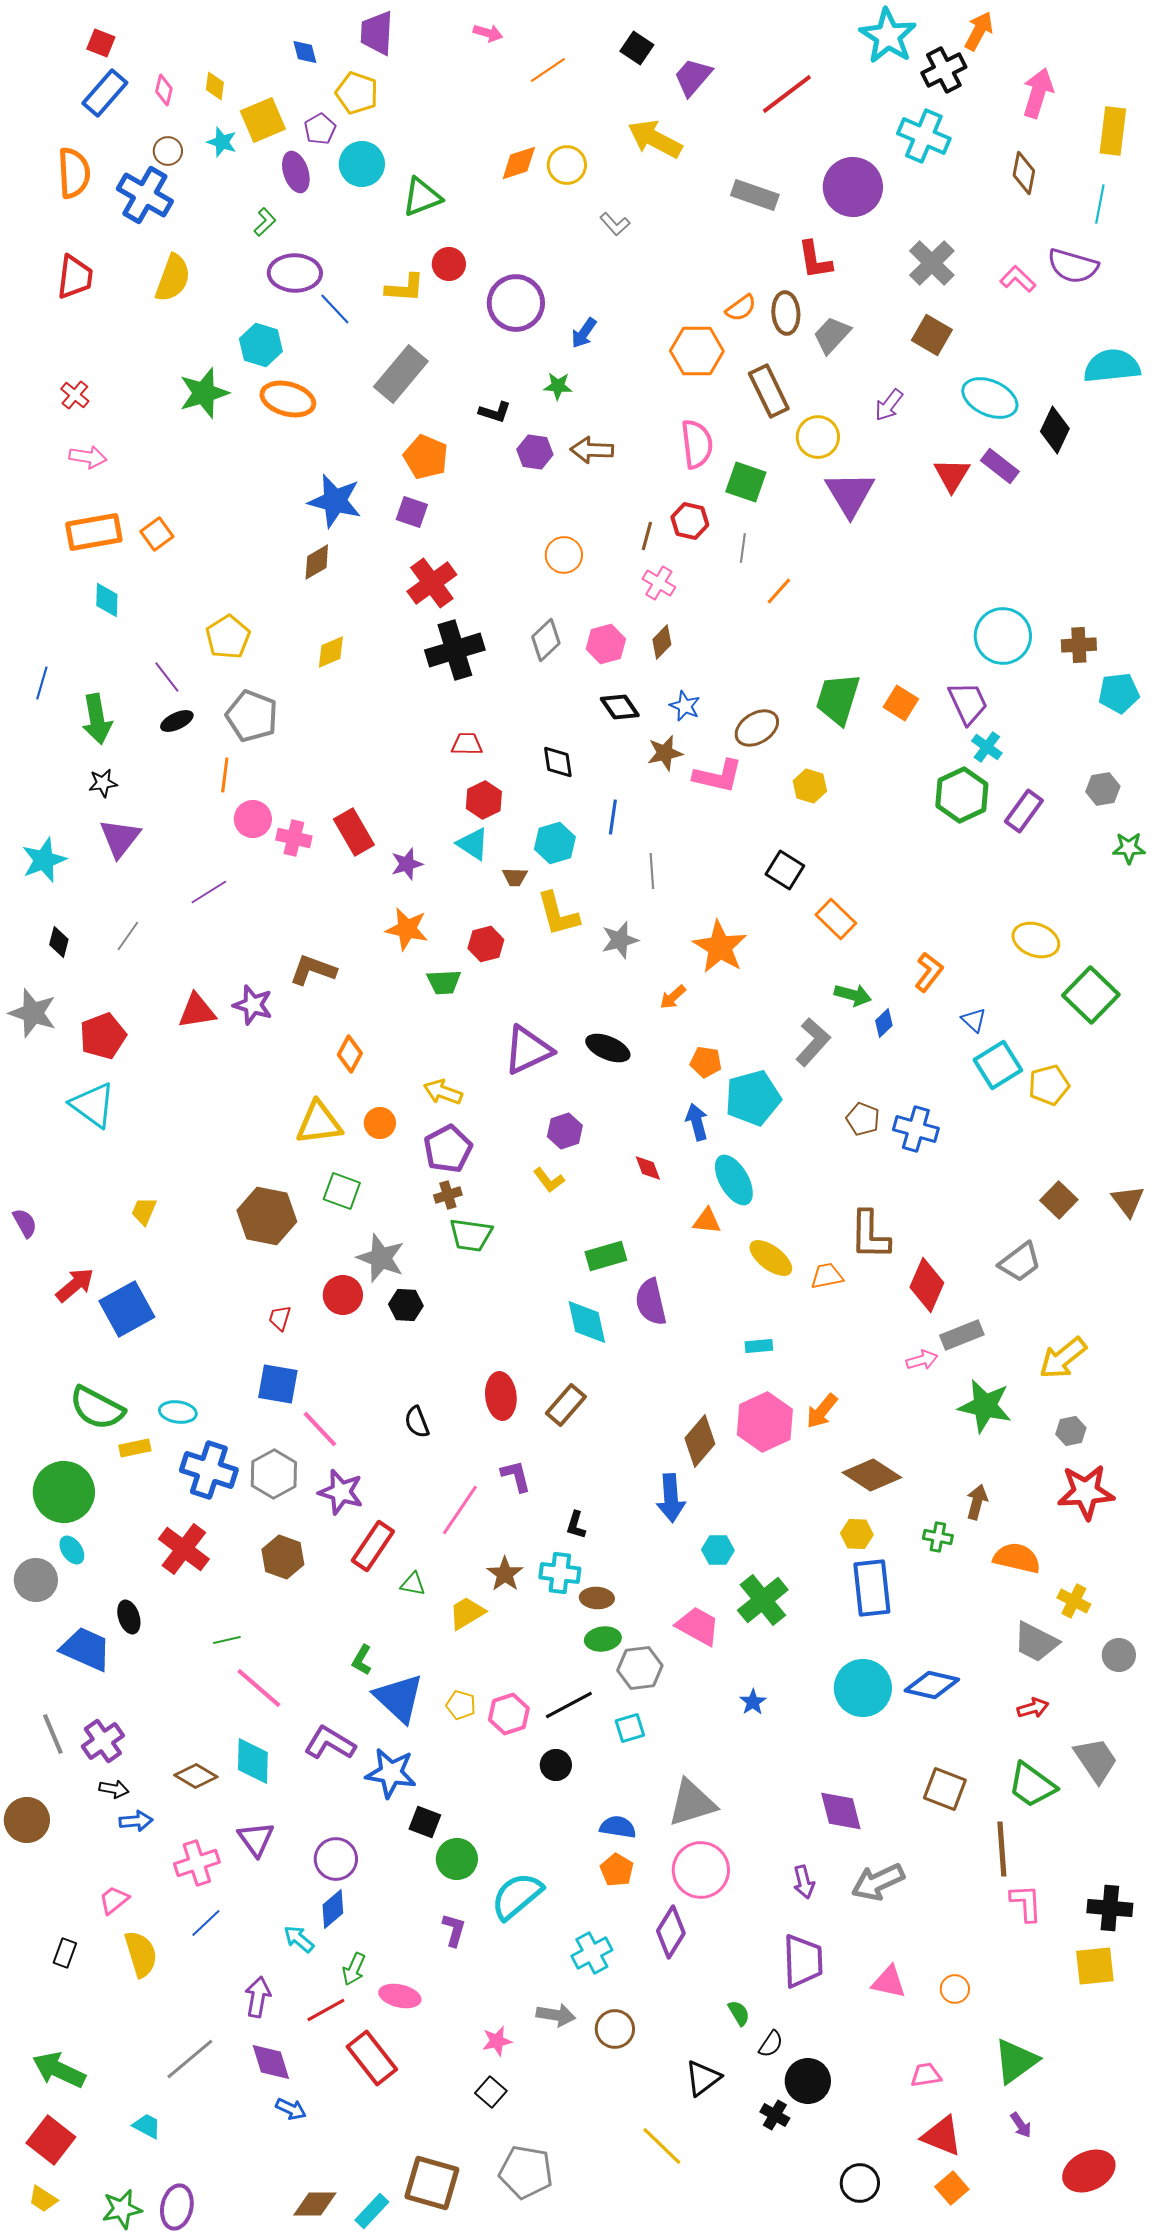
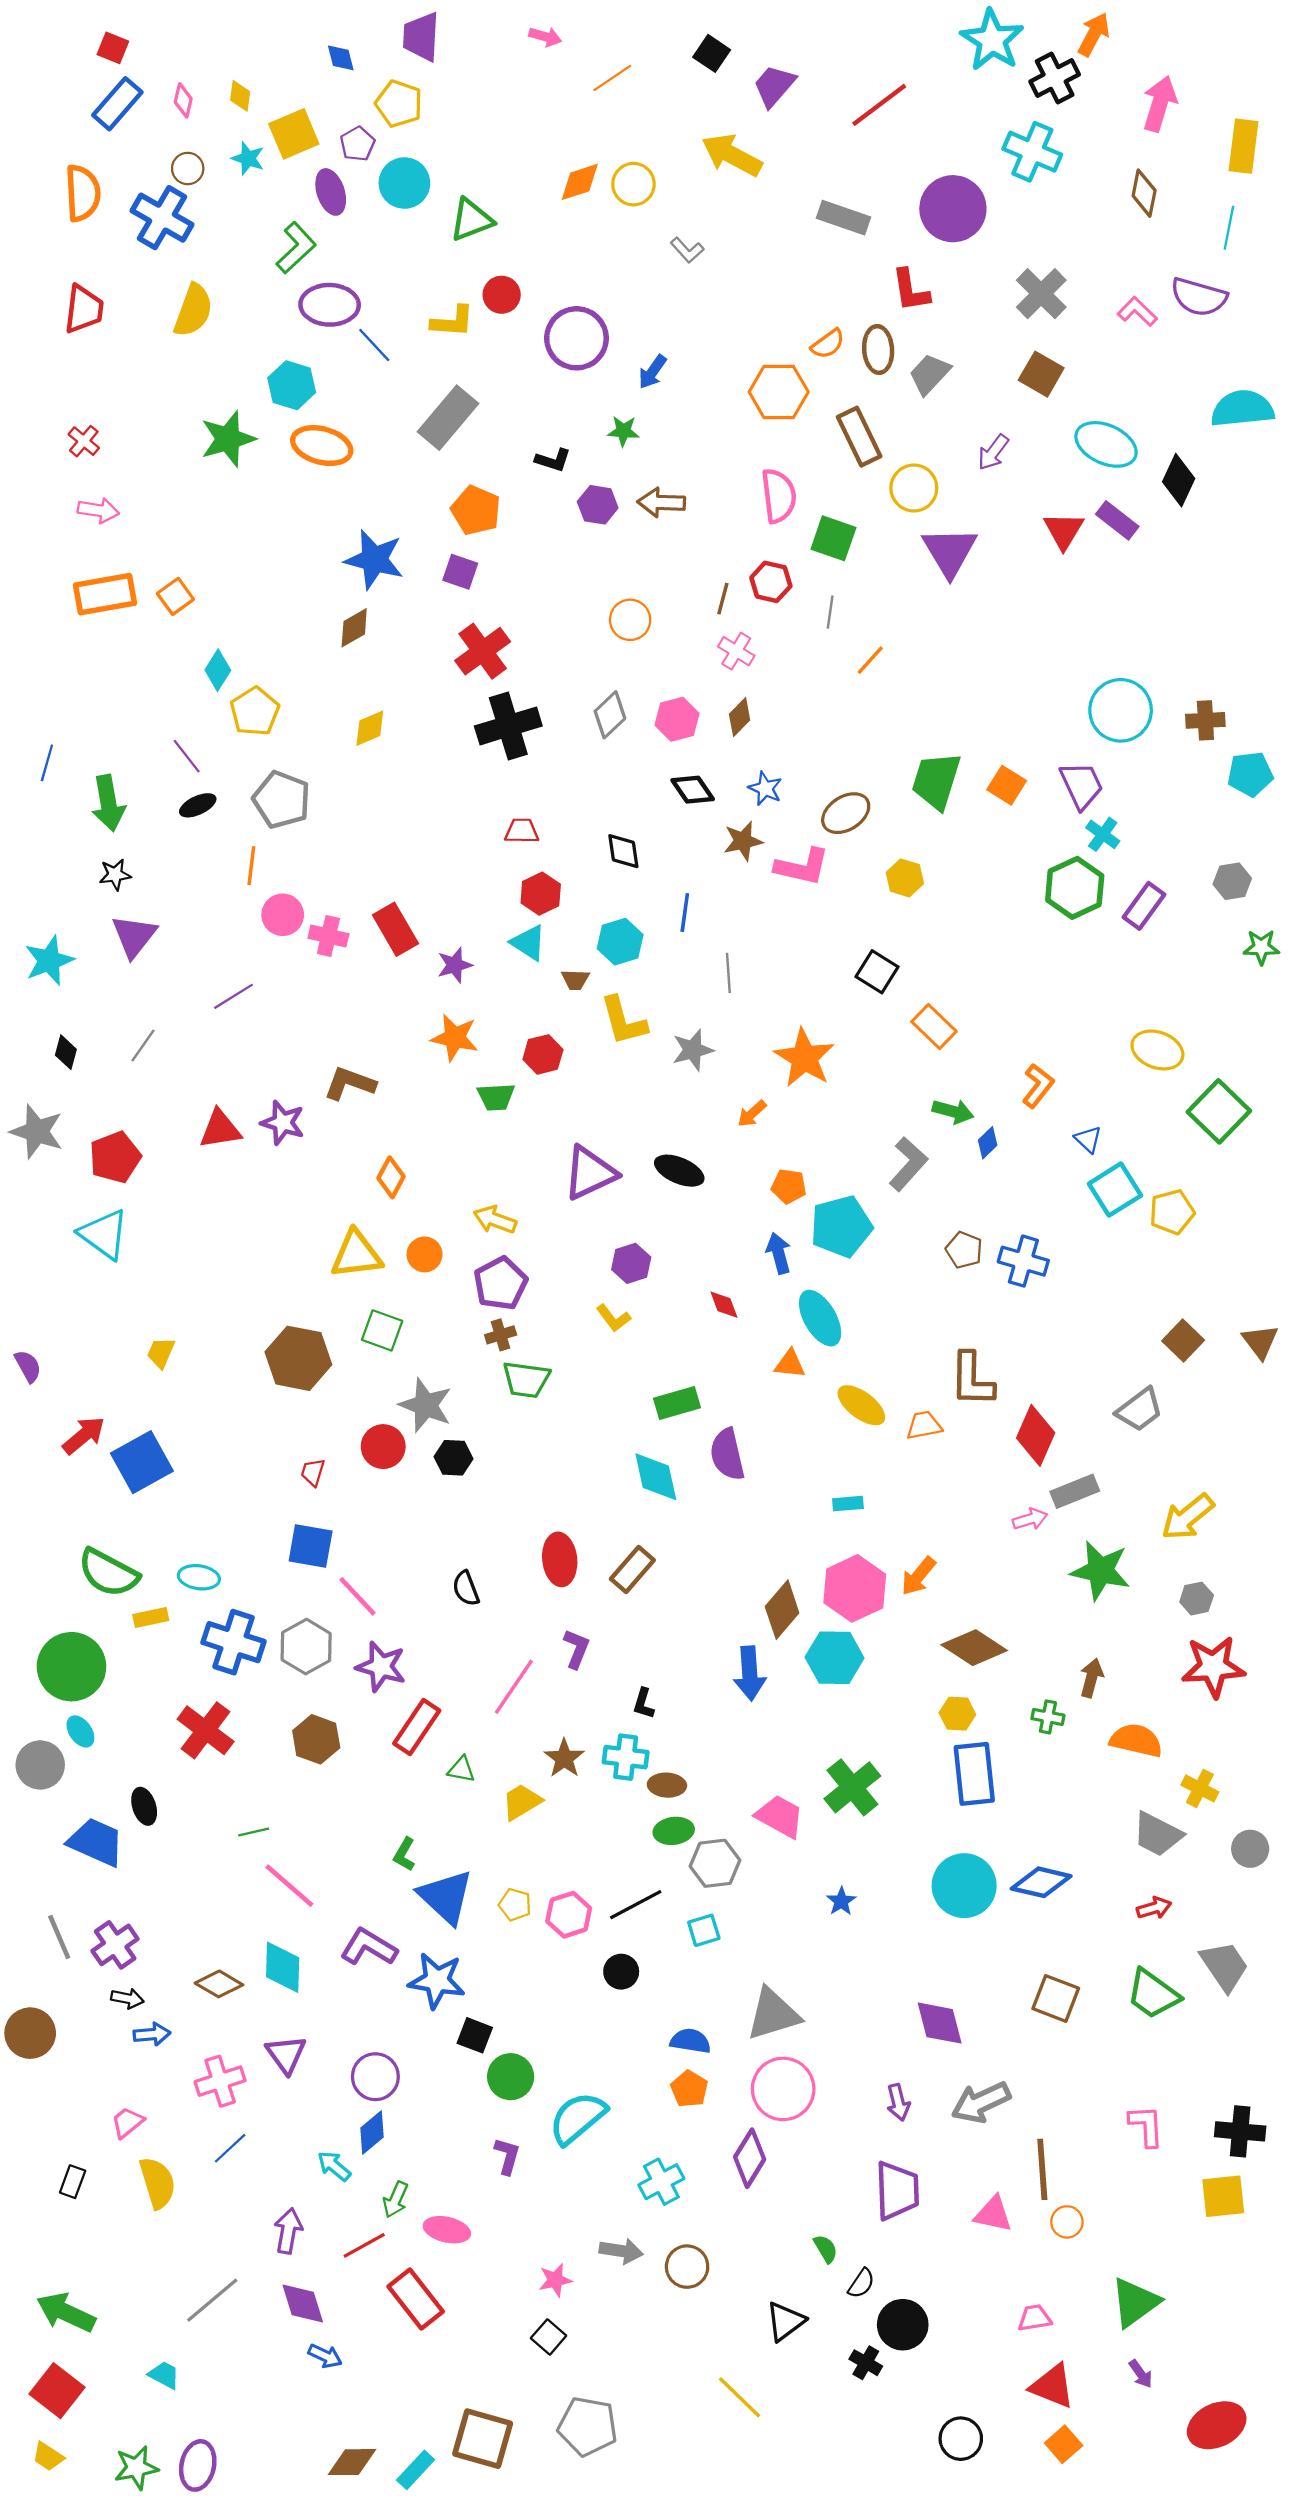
green L-shape: (265, 222) -> (296, 248), size x1.6
cyan diamond: (107, 600) -> (218, 670), moved, turned 30
purple L-shape: (516, 1476) -> (576, 1649), turned 36
cyan hexagon: (718, 1550) -> (835, 1658), moved, size x1.6
brown line: (1002, 1849) -> (1042, 2169), moved

